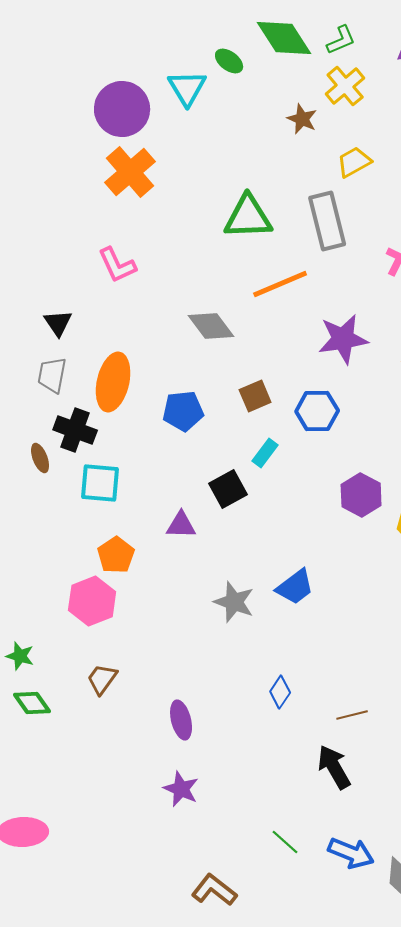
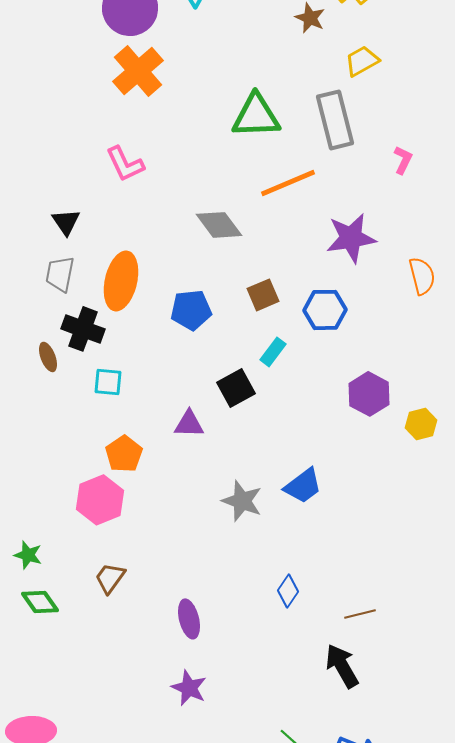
cyan square: (100, 483) -> (108, 382), size x0.7

